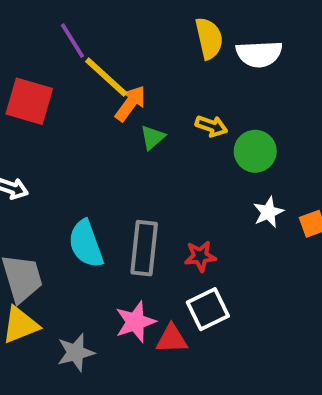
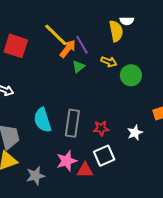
yellow semicircle: (209, 38) -> (116, 31), moved
purple line: (73, 41) -> (82, 45), moved
white semicircle: (259, 54) -> (127, 21), moved, size x0.6
white star: (268, 212) -> (135, 133), moved

